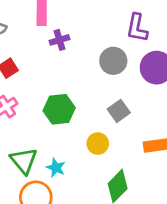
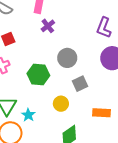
purple cross: (60, 40) -> (48, 26), turned -32
gray circle: (113, 61) -> (67, 58), moved

